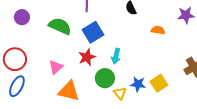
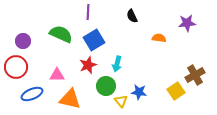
purple circle: (22, 17) -> (23, 41), moved
pink triangle: (56, 67) -> (57, 75), turned 42
yellow square: (159, 83) -> (176, 91), moved
blue ellipse: (17, 86) -> (32, 94), moved, turned 40

